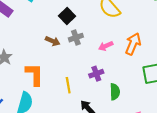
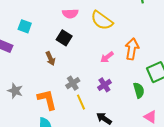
gray cross: (76, 38) -> (73, 83), moved
brown arrow: (53, 41) -> (50, 58), moved, turned 56
green semicircle: (115, 92) -> (139, 90), moved

